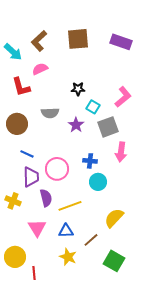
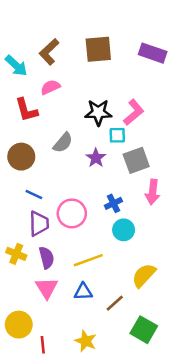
black star: (78, 89) -> (98, 112), size x1.5
pink L-shape: (123, 97) -> (134, 112), moved
cyan square: (93, 107) -> (117, 135), turned -32
gray semicircle: (50, 113) -> (63, 143), turned -48
blue cross: (90, 161) -> (113, 203), turned -32
purple semicircle: (46, 198) -> (47, 258), moved
yellow star: (68, 257) -> (86, 341), moved

